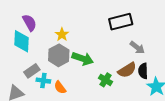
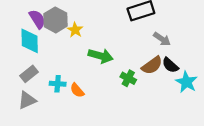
gray hexagon: (59, 55) -> (56, 20), moved
gray rectangle: (32, 71) -> (29, 74), moved
black semicircle: (143, 71) -> (170, 65), turned -42

